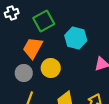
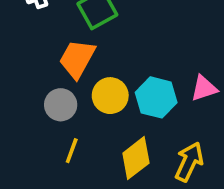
cyan hexagon: (76, 38) -> (156, 97), moved

